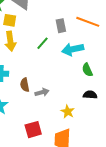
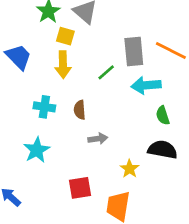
gray rectangle: (61, 26) -> (134, 51), size x1.5
brown semicircle: (25, 85) -> (80, 110), moved
black semicircle: (90, 95) -> (163, 150), size x1.5

